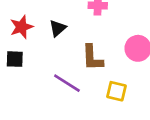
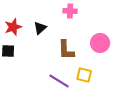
purple line: (67, 83) -> (59, 81), moved

